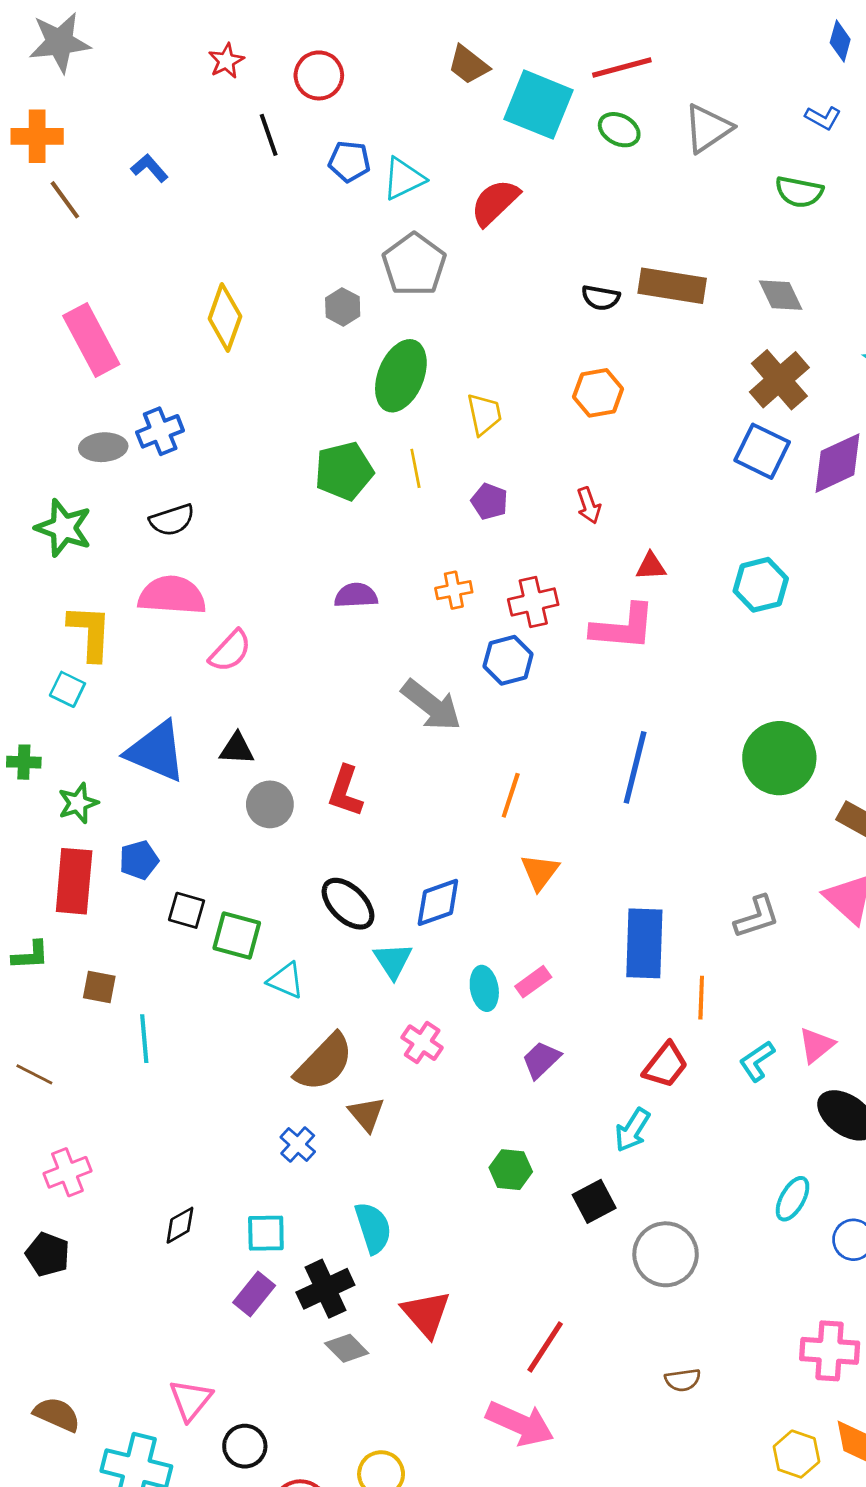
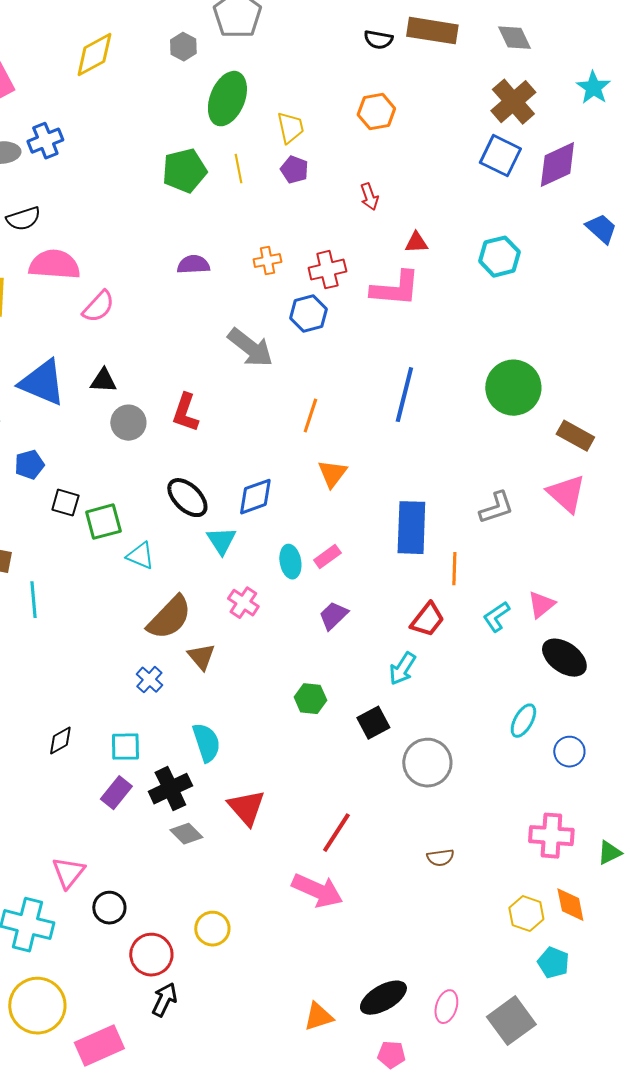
yellow diamond: (225, 318) -> (94, 55), turned 42
purple pentagon: (490, 501) -> (294, 170), moved
black semicircle: (172, 520) -> (23, 219), moved
green square: (237, 935) -> (103, 522), turned -30

